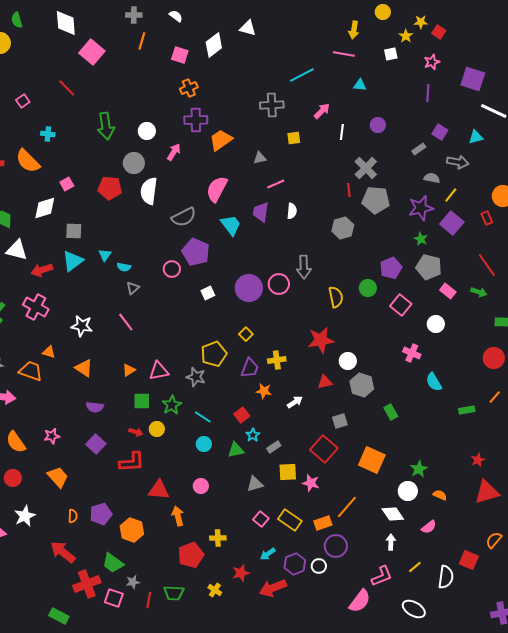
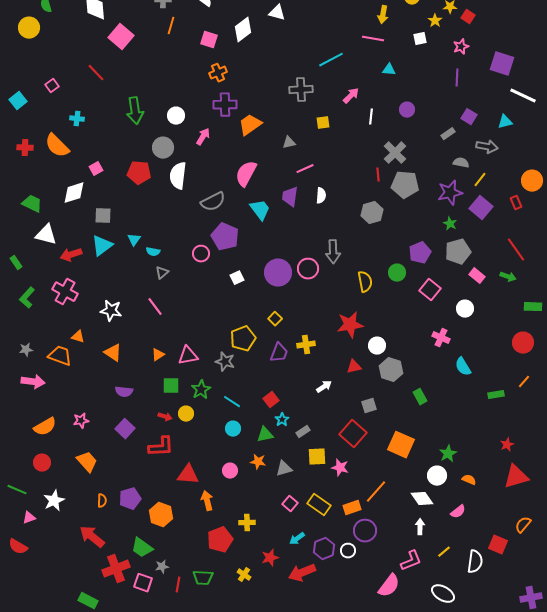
gray pentagon: (429, 267) -> (458, 252), turned -30
orange star: (264, 391) -> (258, 462), moved
orange semicircle: (16, 442) -> (45, 427), turned -85

